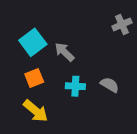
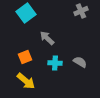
gray cross: (122, 24) -> (81, 11), moved
cyan square: (33, 42) -> (26, 13), moved

